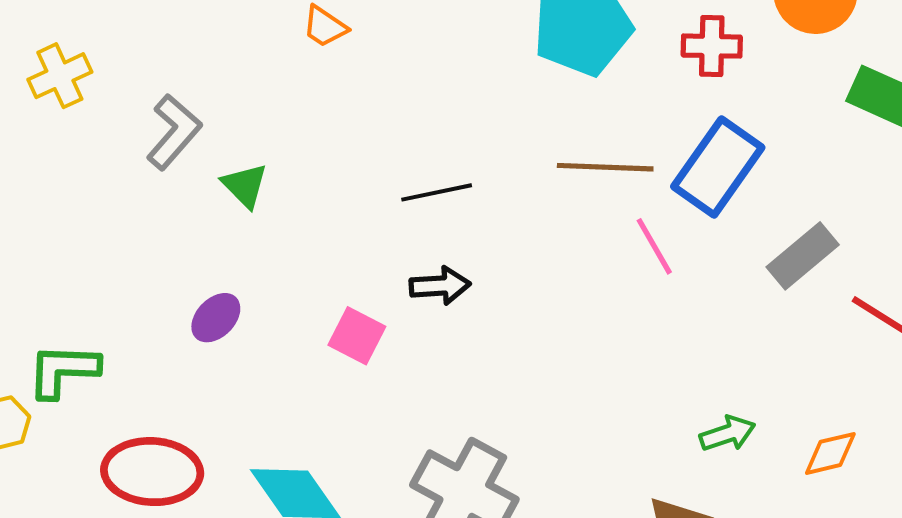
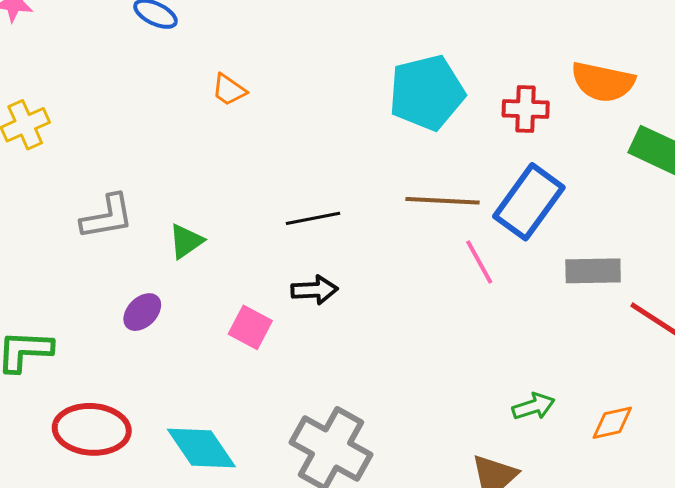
gray L-shape: (174, 132) -> (107, 217), moved, turned 38
green triangle: (245, 185) -> (186, 241), moved, turned 39
gray rectangle: (803, 256) -> (593, 271), turned 38

